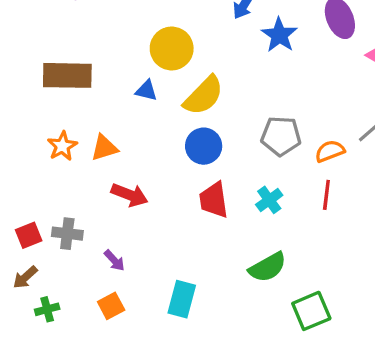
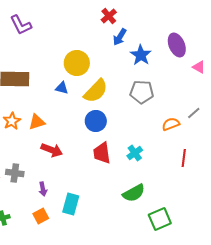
gray pentagon: (281, 136) -> (142, 92), moved
red line: (326, 195) -> (184, 158), moved
purple arrow: (114, 260) -> (43, 189), turned 32
cyan rectangle: (182, 299) -> (71, 204), moved

